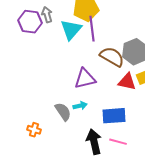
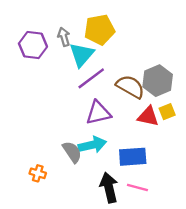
gray arrow: (47, 15) -> (64, 37), moved
purple line: (92, 29) -> (91, 78), moved, turned 60
cyan arrow: (80, 106) -> (92, 145), size x1.6

